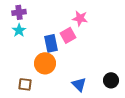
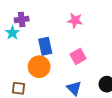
purple cross: (19, 12) -> (22, 20), moved
pink square: (68, 35) -> (78, 56), moved

